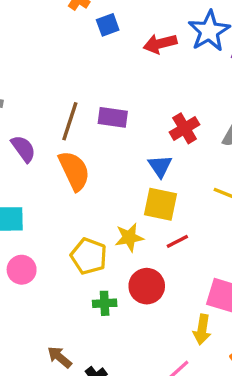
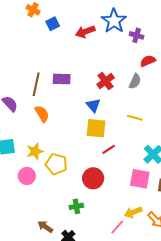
orange semicircle: (74, 171) -> (42, 114), size x0.7
yellow star: (129, 237) -> (35, 151), moved
pink circle: (22, 270) -> (27, 176), moved
green cross: (105, 303) -> (76, 206), moved
yellow arrow: (202, 330) -> (133, 212), moved, turned 66

